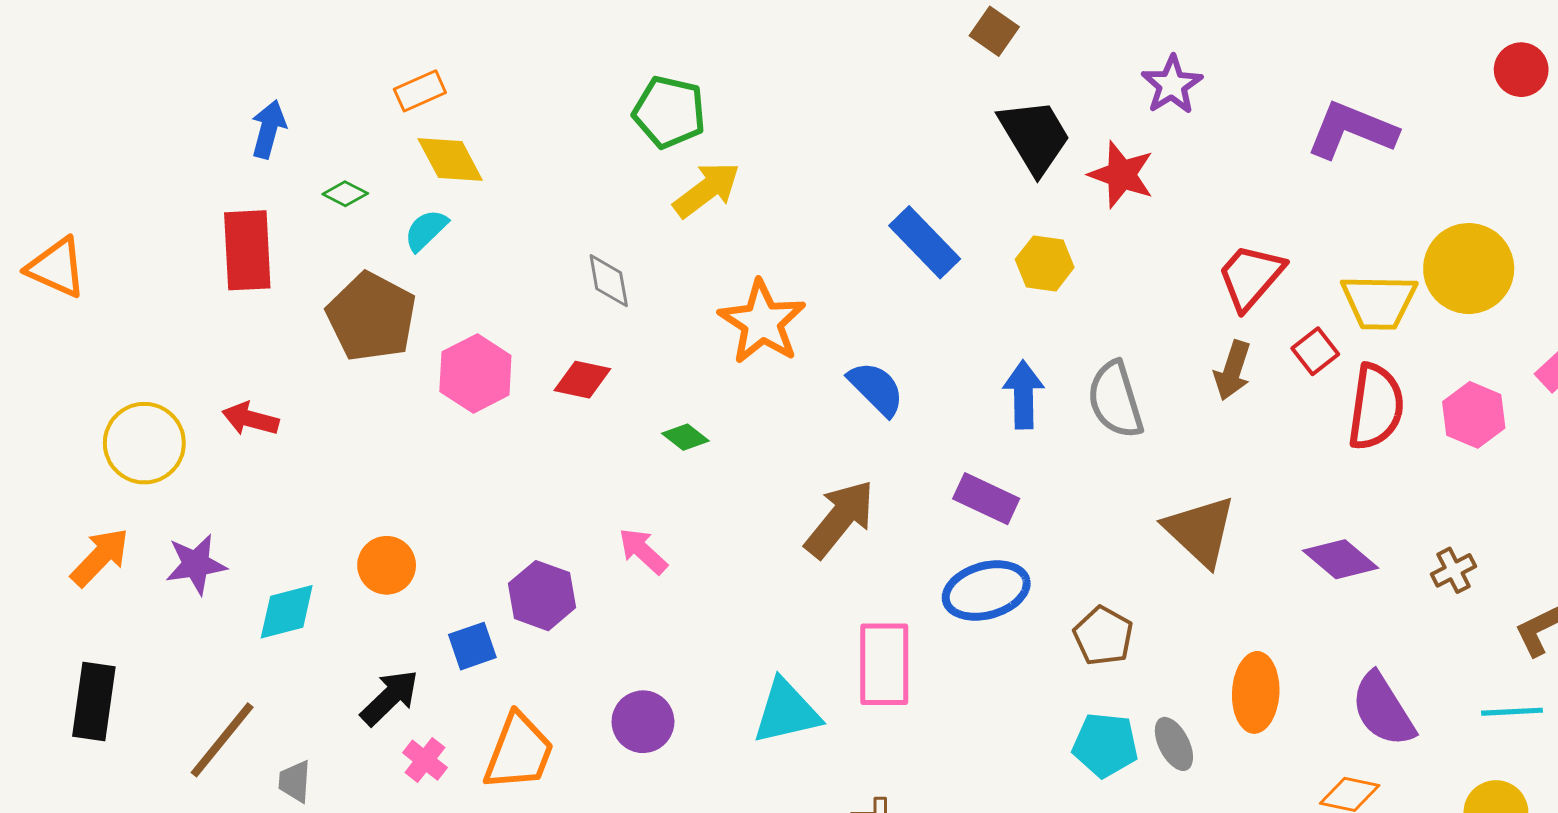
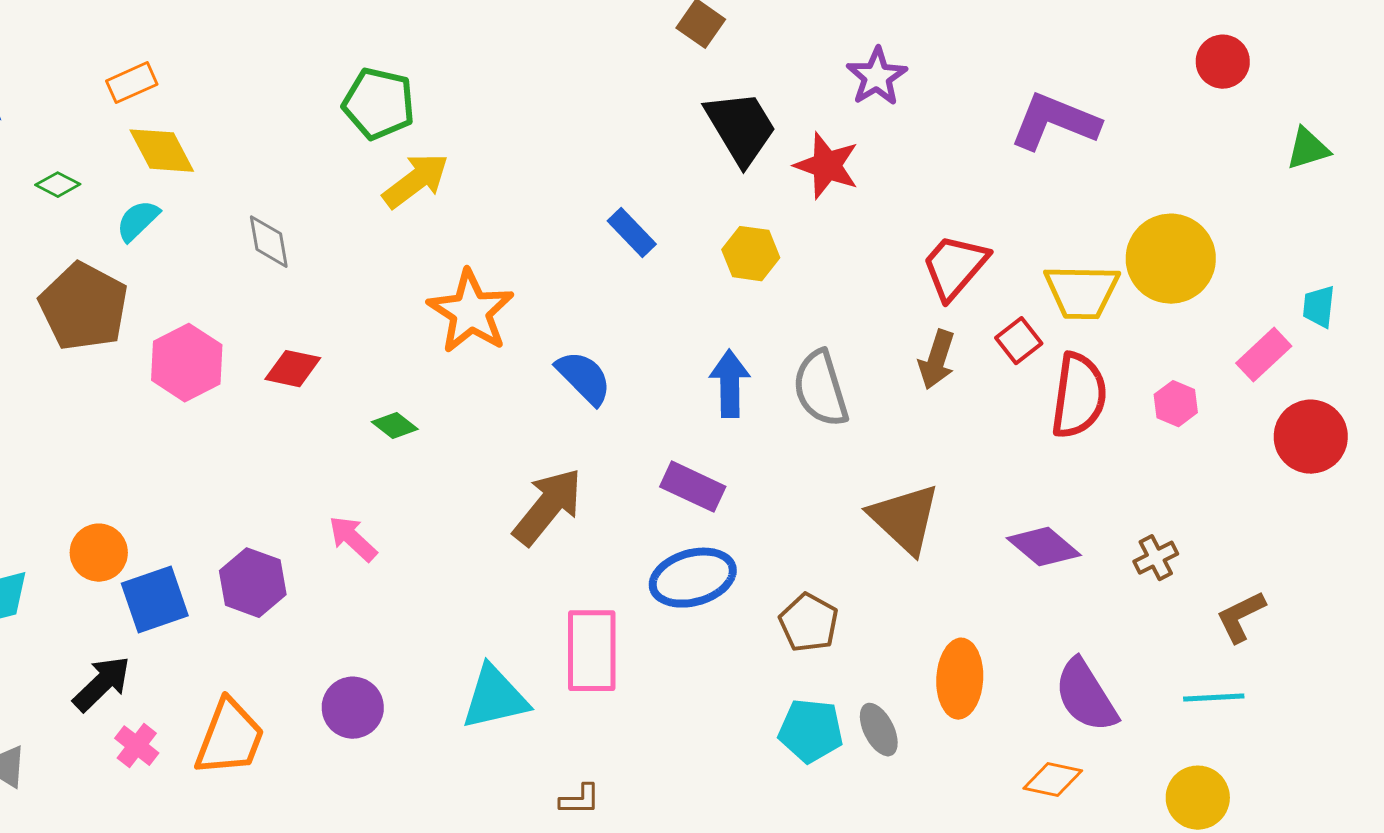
blue rectangle: (925, 242) -> (632, 233), size x0.7
gray diamond: (609, 281) -> (269, 242), moved
pink hexagon: (1474, 415) -> (1176, 404), size x0.7
blue square: (472, 646) -> (155, 600), moved, size x1.4

